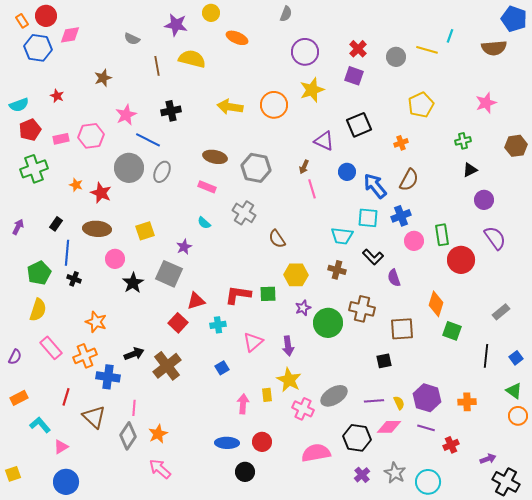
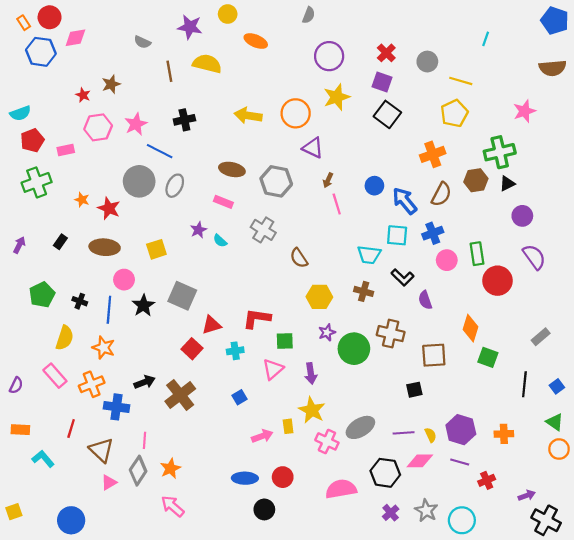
brown semicircle: (494, 48) -> (553, 68), moved
yellow line: (427, 50) -> (461, 81), moved
red star: (57, 96) -> (83, 95), moved
black square: (359, 125) -> (387, 114), moved, turned -30
pink hexagon: (91, 136) -> (98, 127), moved
purple triangle: (324, 141) -> (313, 148), moved
green cross: (463, 141) -> (500, 152), size x1.8
orange cross: (401, 143) -> (433, 154), size x1.6
brown hexagon: (516, 146) -> (476, 180), moved
purple star: (184, 247) -> (198, 230), moved
blue line: (67, 253) -> (109, 310), moved
green square: (268, 294) -> (285, 341), moved
yellow semicircle: (38, 310) -> (65, 338), moved
orange rectangle: (19, 398) -> (20, 430), turned 30
pink arrow: (243, 404) -> (262, 436), turned 66
pink triangle: (61, 447) -> (109, 482), moved

